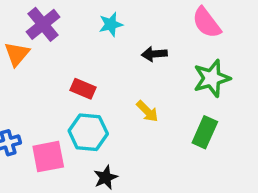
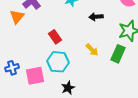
red rectangle: (83, 89) -> (55, 37), turned 32
green rectangle: (205, 132) -> (118, 54), moved

